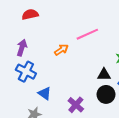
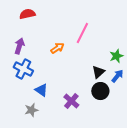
pink line: (87, 34) -> (82, 33), turned -40
black triangle: (104, 75) -> (98, 72), turned -40

